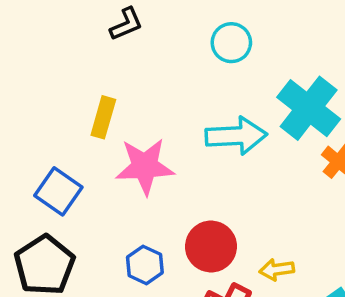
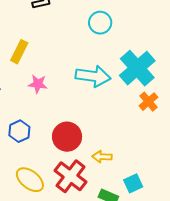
pink star: (145, 166) -> (38, 84), size x0.6
blue hexagon: (145, 265) -> (19, 131), moved

